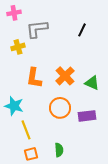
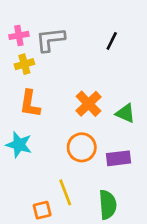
pink cross: (14, 13) -> (19, 35), moved
orange L-shape: (34, 78) -> (30, 104), moved
yellow line: (26, 130) -> (65, 192), moved
green semicircle: (59, 150) -> (108, 205), moved, size x1.5

